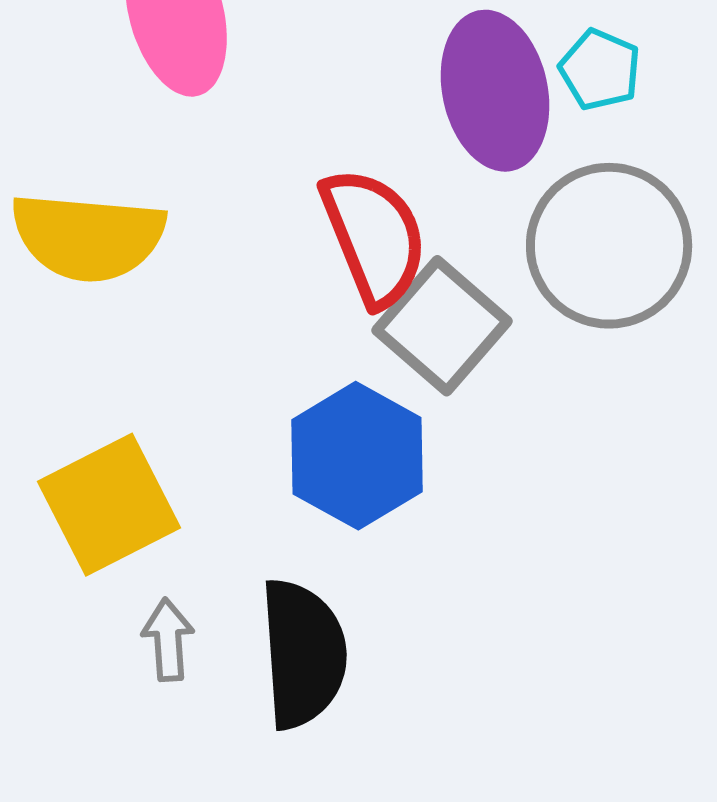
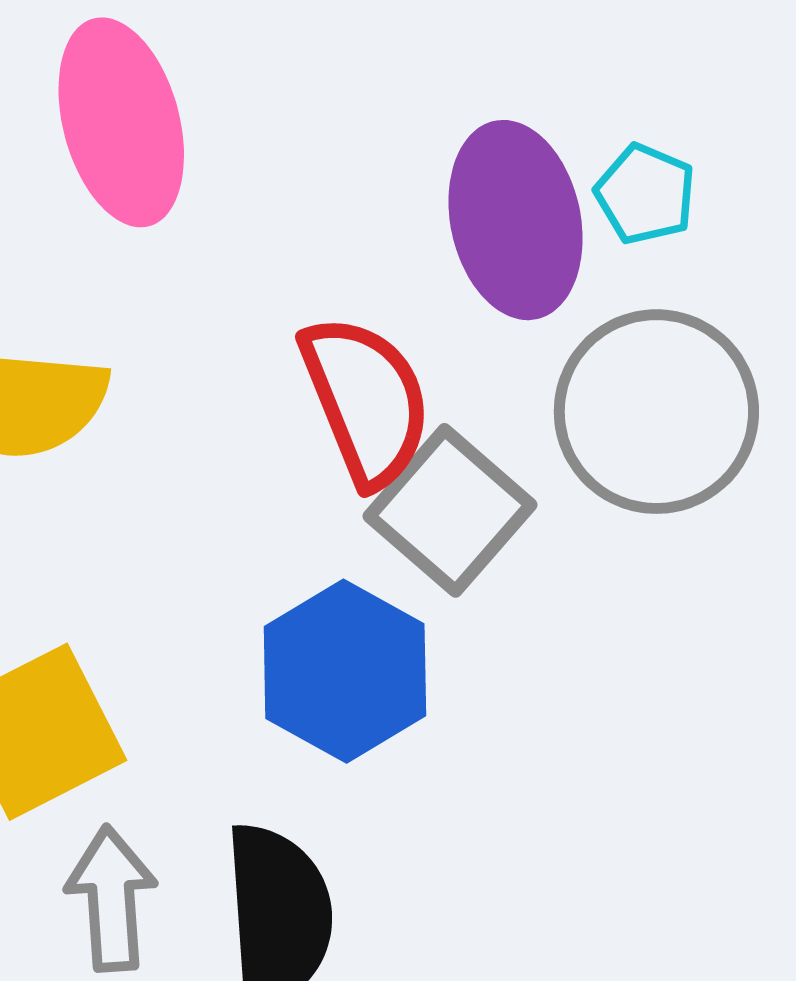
gray arrow: (168, 640) -> (111, 899), size x1.4

